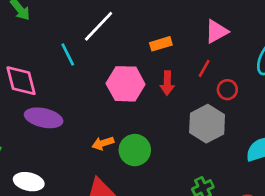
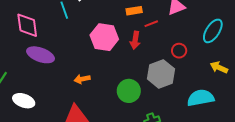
red line: (204, 68) -> (151, 24), moved, turned 32
green circle: (135, 150) -> (129, 91), moved

